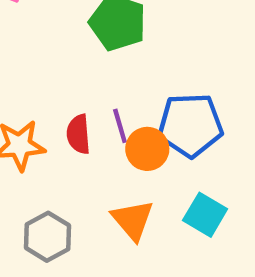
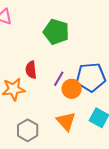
purple line: (120, 126) -> (59, 79), turned 49
red semicircle: (78, 134) -> (31, 70), moved

